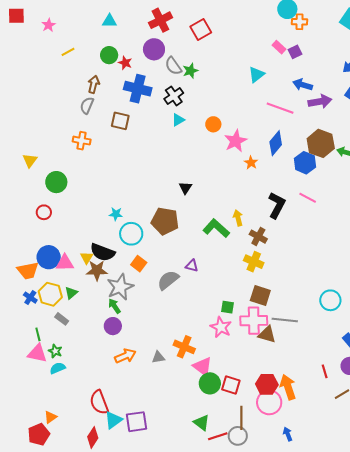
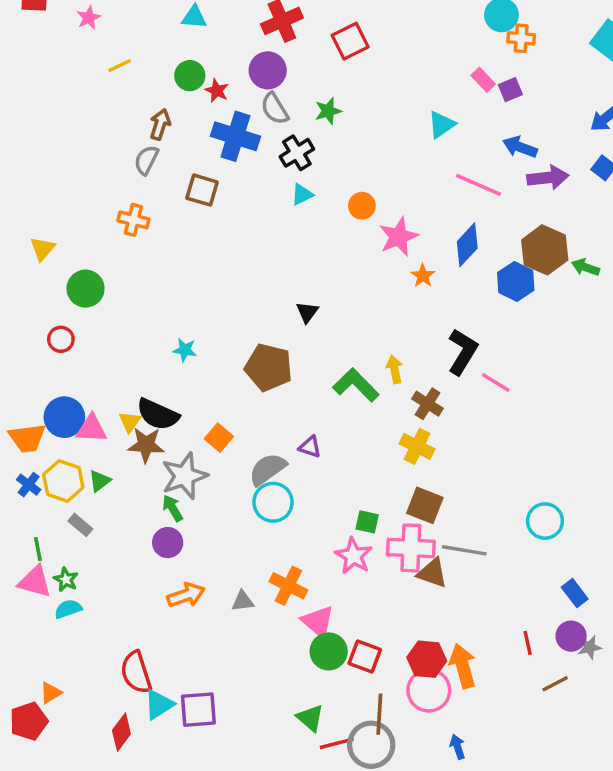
gray semicircle: (173, 66) -> (275, 109), moved
pink line: (308, 198) -> (496, 382), moved
cyan circle: (131, 234) -> (273, 502), moved
gray circle: (238, 436) -> (371, 745), size x1.4

